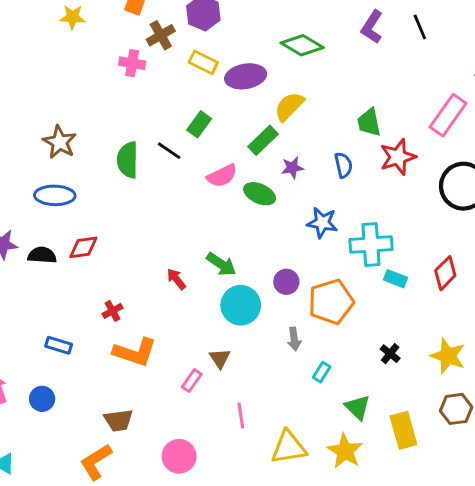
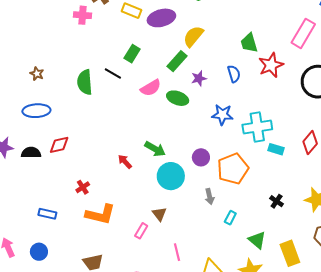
brown star: (60, 142) -> (37, 74), size x0.6

